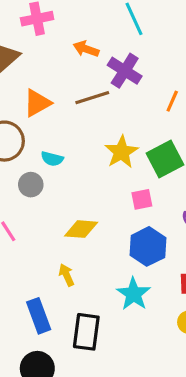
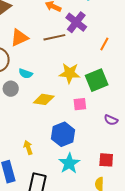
yellow star: (121, 152) -> (70, 73), turned 30
yellow diamond: (81, 229) -> (44, 99), moved
blue hexagon: (148, 246) -> (63, 134), moved

